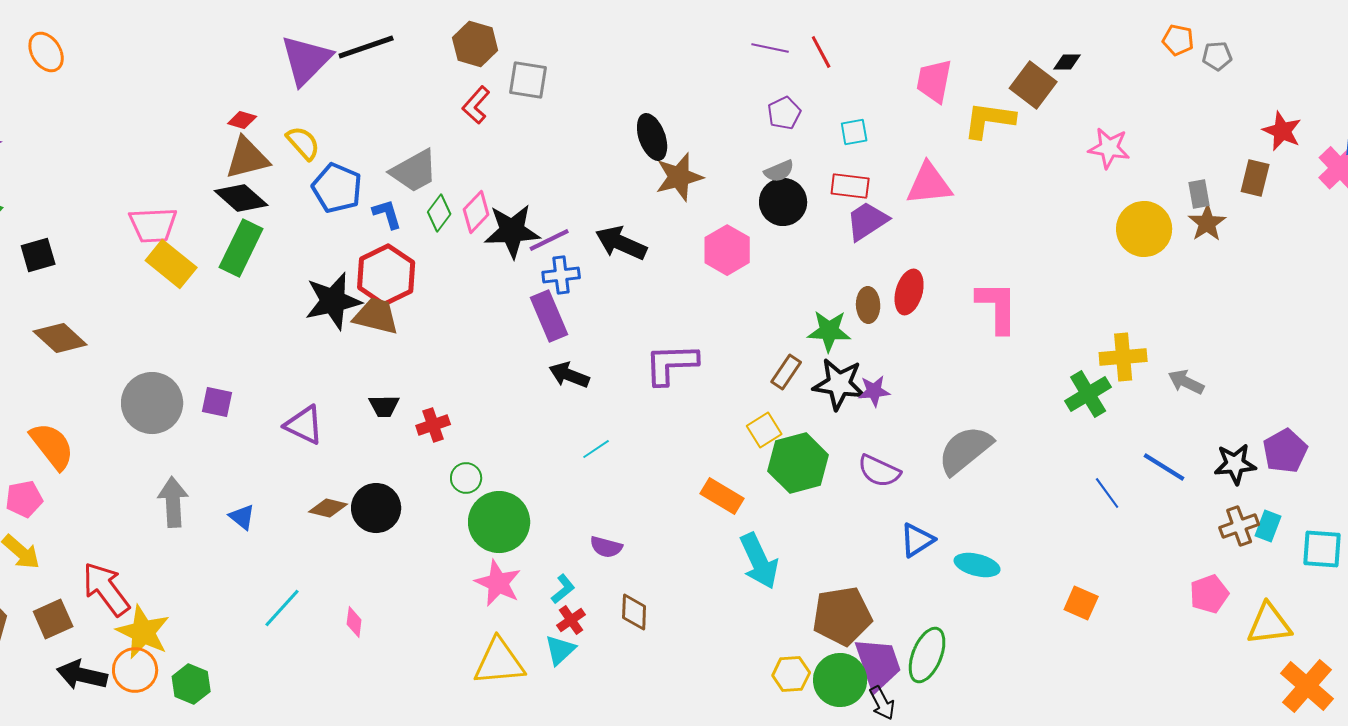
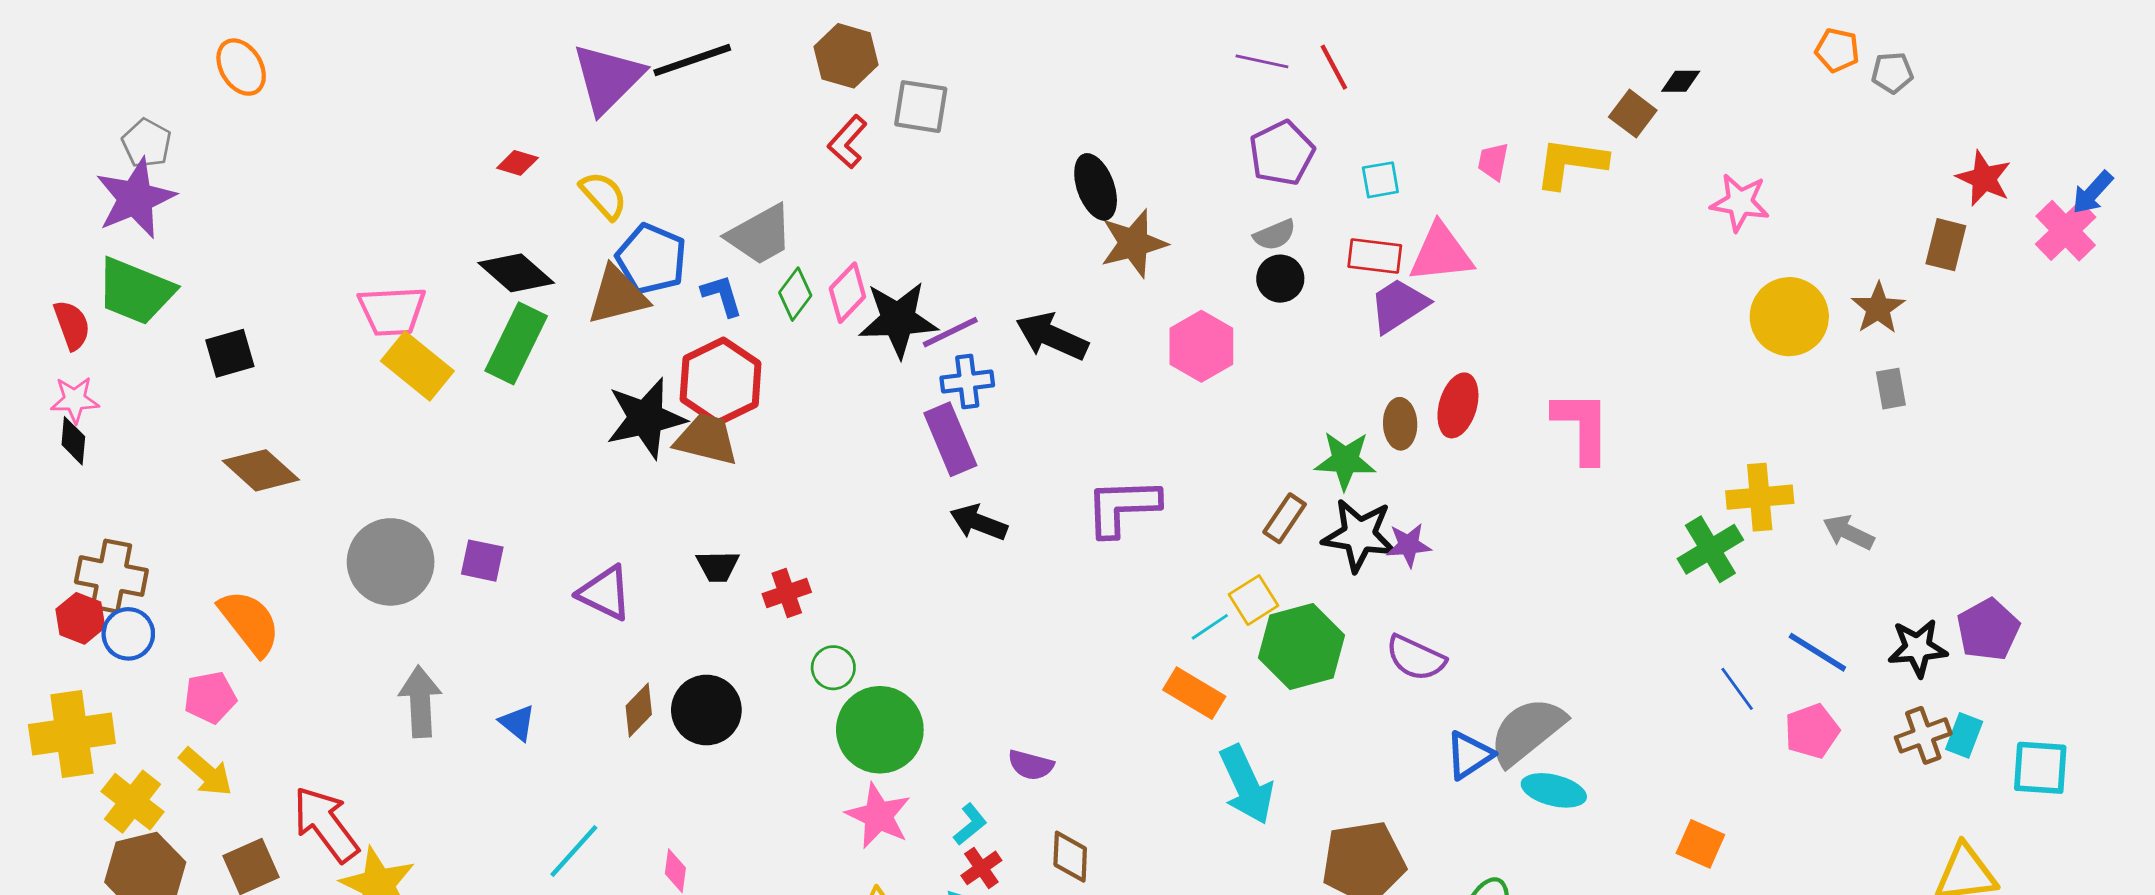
pink trapezoid: (934, 81) -> (1493, 162), moved, size x0.6
brown square: (1033, 85) -> (1633, 114), size x0.7
purple pentagon: (784, 113) -> (1282, 153), size x1.4
brown triangle: (247, 158) -> (618, 295), moved
pink triangle: (929, 184) -> (1441, 253), moved
gray rectangle: (1199, 194) -> (1891, 389), moved
black circle: (783, 202) -> (1280, 279), size x0.7
cyan line: (596, 449) -> (1210, 627), moved
gray semicircle: (965, 450) -> (1527, 731), moved
brown diamond: (328, 508) -> (639, 710), turned -60
pink pentagon: (1209, 594) -> (1812, 731), moved

